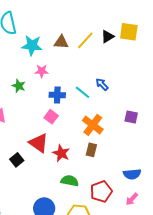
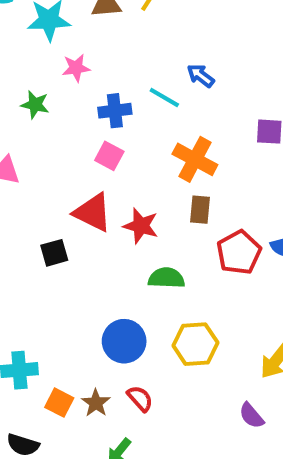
black square: (17, 160) -> (54, 253), turned 32
red pentagon: (101, 191) -> (239, 252), moved

